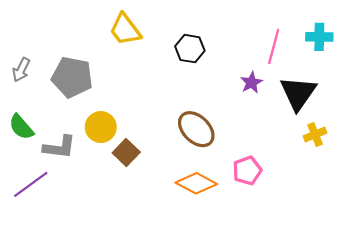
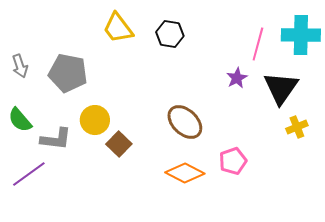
cyan cross: (319, 37) -> (301, 35), size x1.5
black hexagon: (190, 49) -> (170, 34), moved
gray arrow: (21, 70) -> (20, 66), turned -45

